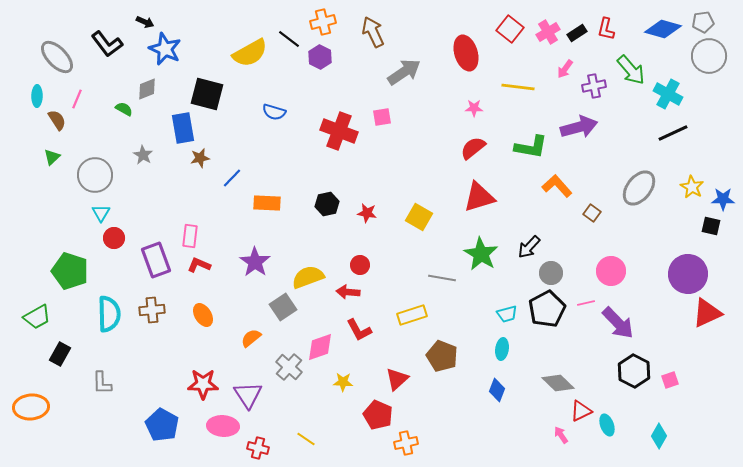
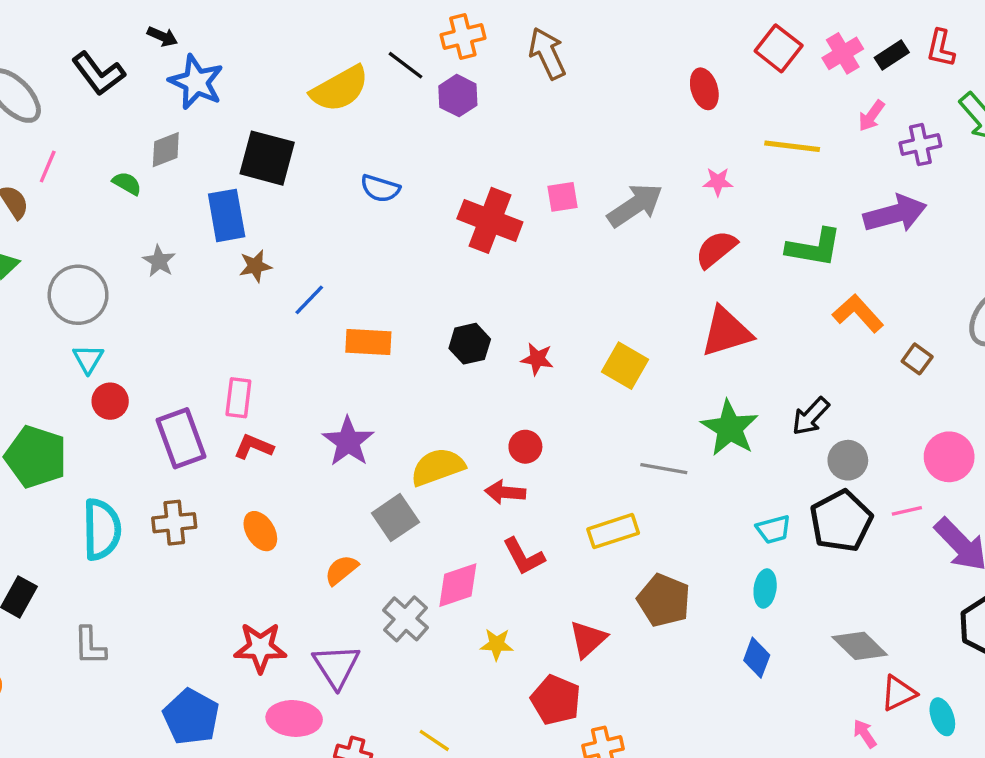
red ellipse: (466, 53) -> (704, 89), size x0.7
gray arrow: (404, 72) -> (635, 205), moved

